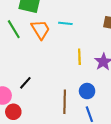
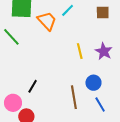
cyan line: (65, 23) -> (68, 10), moved, turned -40
orange trapezoid: (41, 30) -> (47, 21), moved

